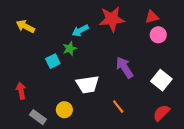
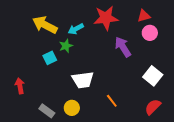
yellow arrow: (25, 26) -> (45, 25), moved, size x1.4
purple arrow: (124, 68) -> (123, 47), moved
yellow circle: (64, 110) -> (72, 108), moved
gray rectangle: (38, 117) -> (47, 111), moved

